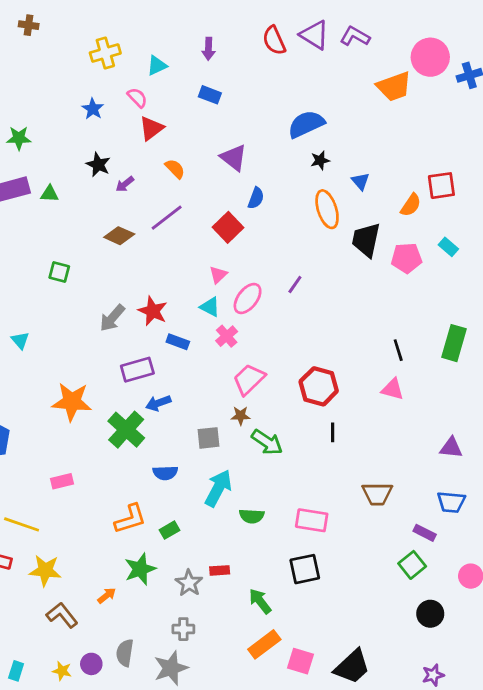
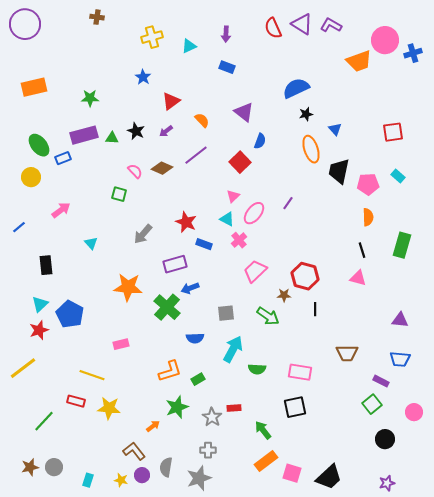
pink semicircle: (137, 98) -> (135, 171), moved
red triangle: (151, 128) -> (171, 101), moved
black star: (98, 165) -> (136, 131), moved
orange semicircle: (411, 205) -> (368, 217), moved, turned -36
gray arrow: (112, 318) -> (143, 234), moved
brown star: (241, 416) -> (284, 295), moved
brown L-shape: (62, 615) -> (134, 451), moved

